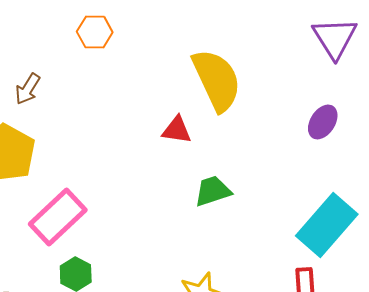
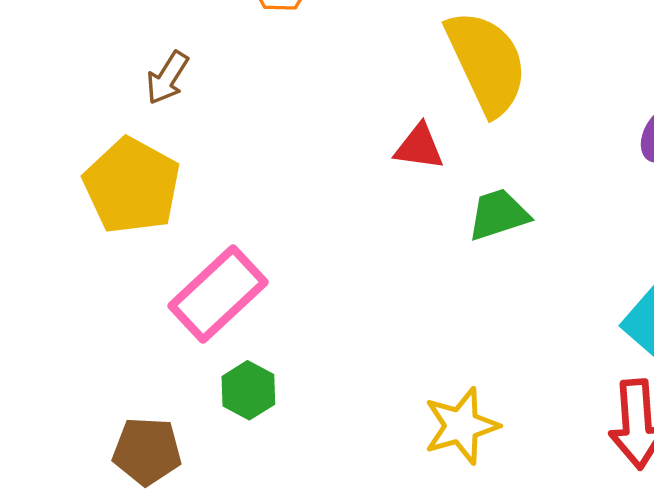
green trapezoid: (213, 191) -> (498, 215), moved

